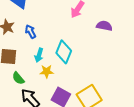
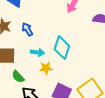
cyan arrow: (39, 55) -> (37, 52), turned -96

